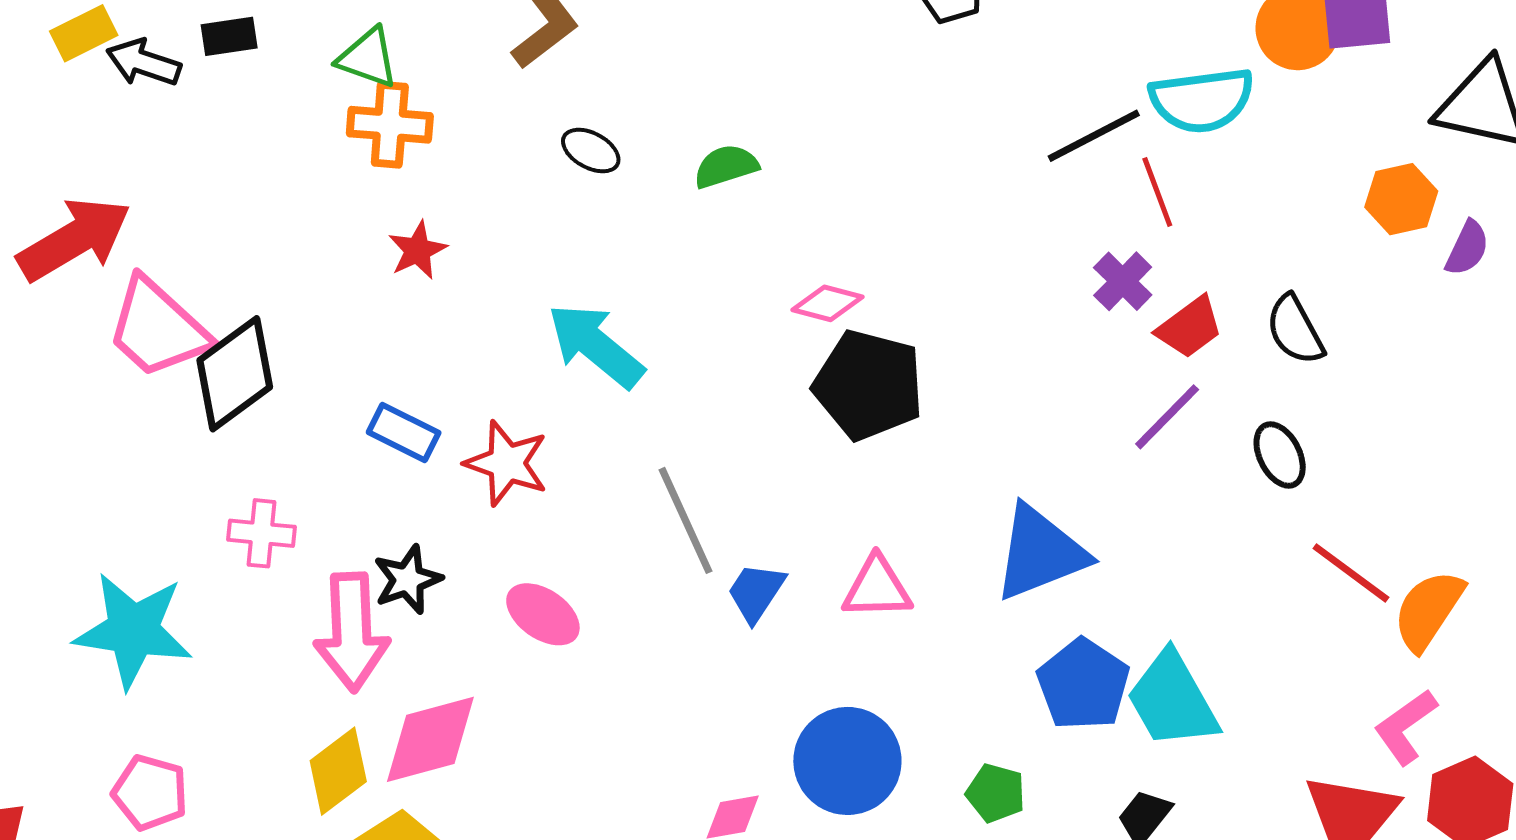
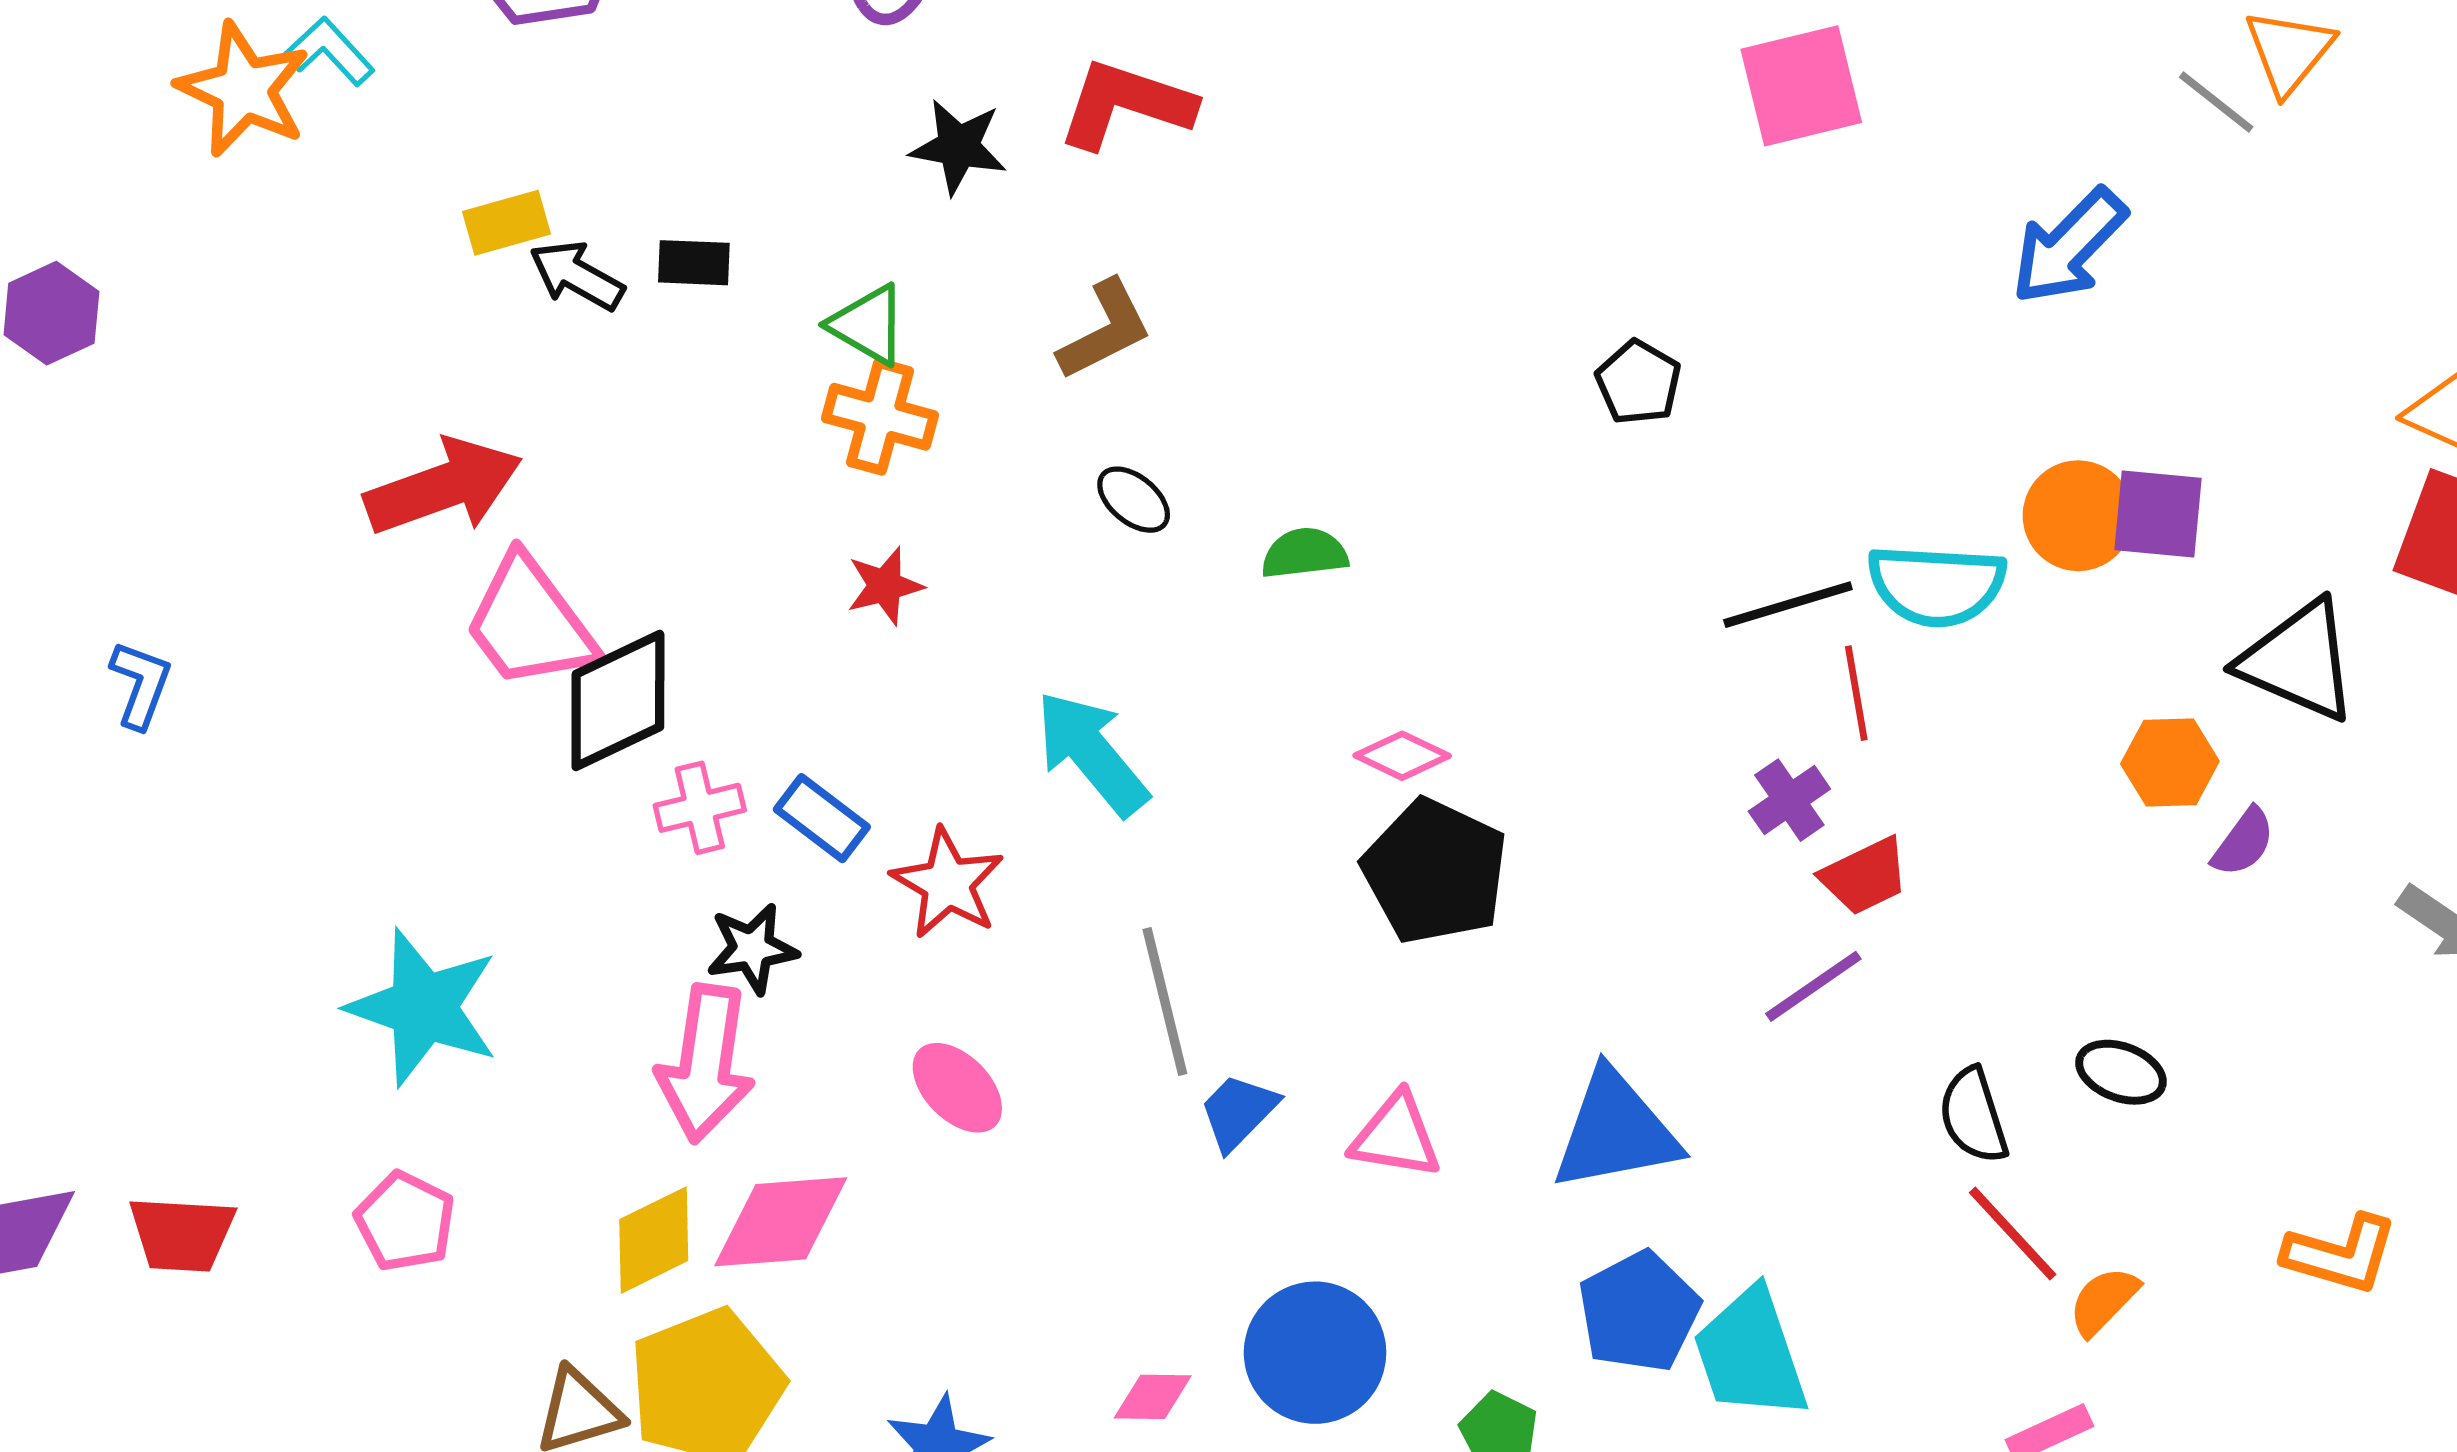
black semicircle: (1295, 330) -> (1973, 1116), moved
black ellipse: (1280, 455) -> (2121, 1072), moved, turned -54
pink cross: (261, 533) -> (700, 808), moved, turned -30
black star: (408, 579) -> (752, 949), moved
orange semicircle: (1428, 610) -> (2104, 1301), size x0.7

